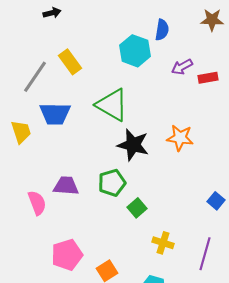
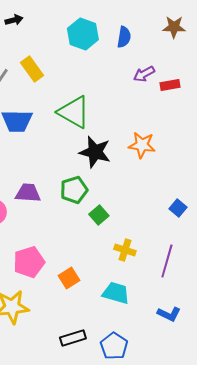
cyan hexagon: (135, 51) -> (83, 34), moved

